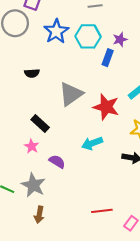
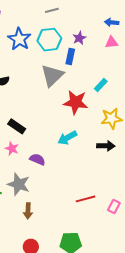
gray triangle: (71, 94) -> (52, 75), moved

